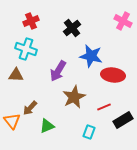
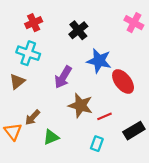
brown triangle: (16, 75) -> (17, 82), turned -42
red ellipse: (113, 75) -> (123, 82), turned 45
brown star: (74, 97) -> (80, 105), turned -30
red line: (104, 107) -> (104, 116), moved

